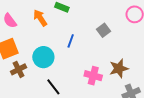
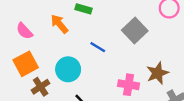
gray square: (103, 30) -> (135, 30), size x1.5
blue line: (71, 41) -> (98, 47), turned -72

